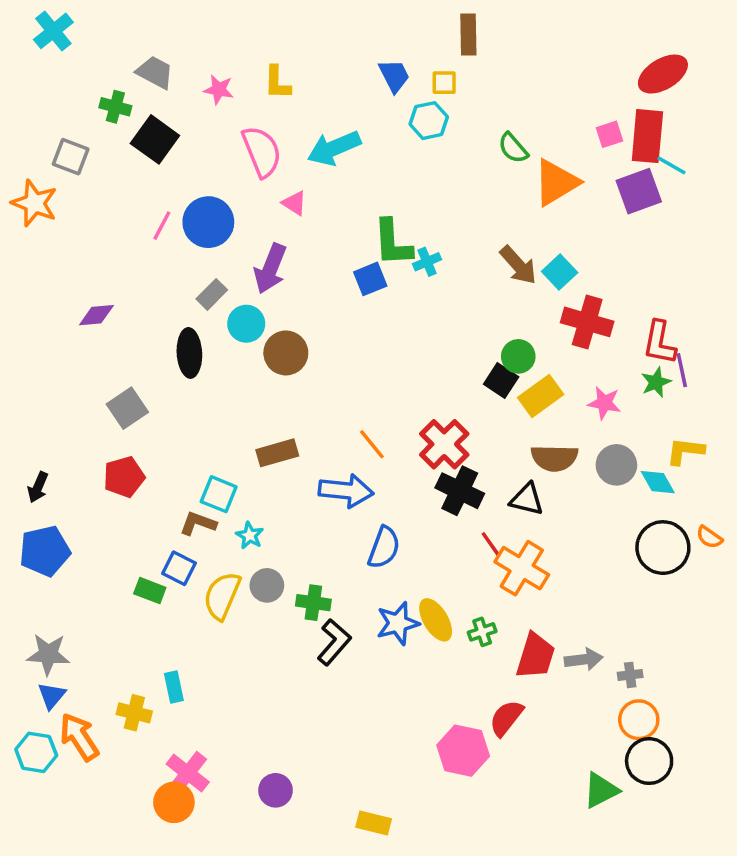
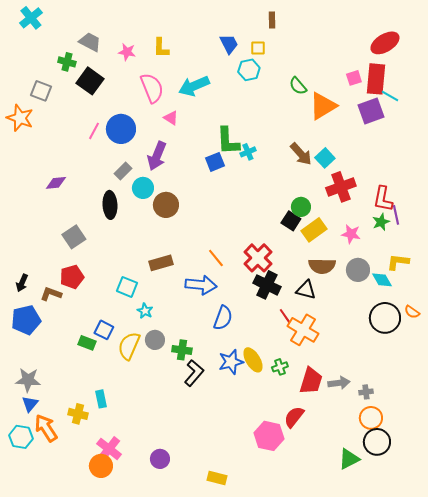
brown rectangle: (468, 34) -> (272, 20), size x0.7
red cross: (587, 322) -> (341, 187), turned -36
brown L-shape: (198, 523) -> (51, 294), moved

